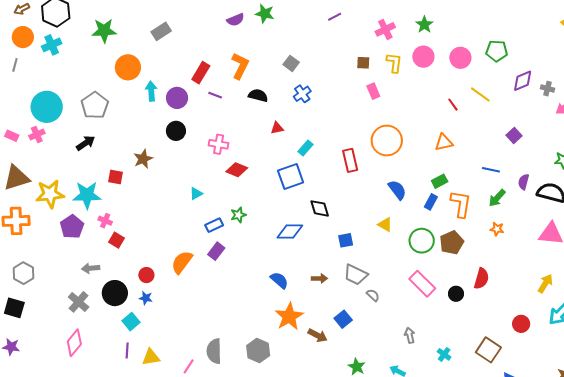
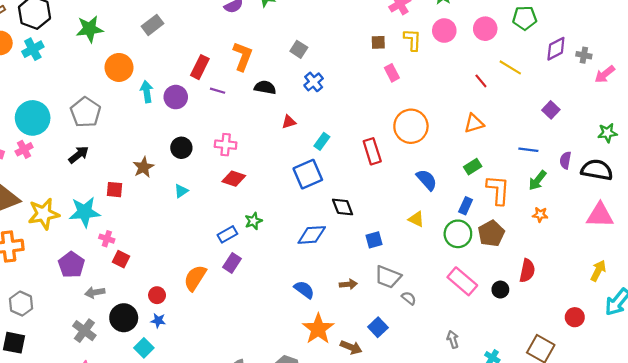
black circle: (176, 131) -> (181, 148), moved
red diamond: (237, 170) -> (234, 179), moved
cyan triangle: (196, 194) -> (181, 191), moved
blue rectangle: (431, 202) -> (466, 206), moved
purple pentagon: (72, 227) -> (71, 265), moved

